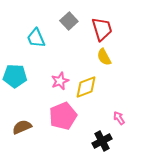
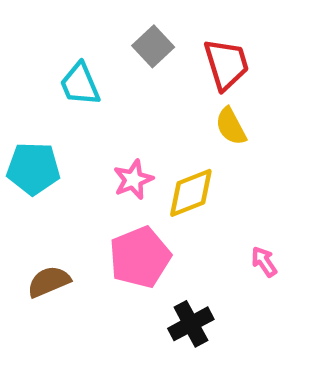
black cross: (102, 141) -> (191, 324), moved

